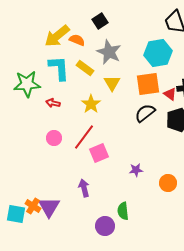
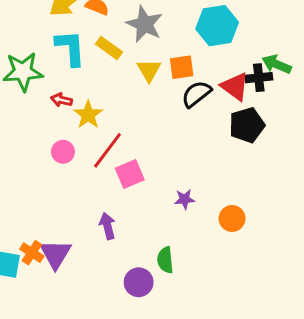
orange square: (148, 84) -> (182, 67), moved, size x0.7
red triangle: (170, 94) -> (235, 87), size x1.5
yellow star: (91, 104) -> (88, 115), moved
black semicircle: (145, 113) -> (196, 94), moved

